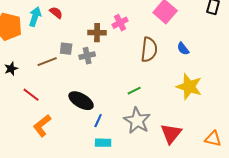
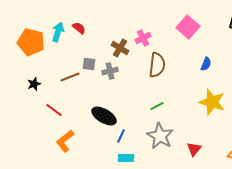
brown cross: (97, 33) -> (120, 48), turned 30
blue semicircle: (183, 49) -> (206, 64), turned -120
brown semicircle: (149, 50) -> (157, 65), moved
red triangle: (171, 134) -> (194, 149), size x0.7

